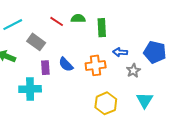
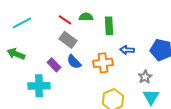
gray rectangle: (36, 42) -> (68, 40), moved
purple rectangle: (45, 68) -> (54, 65), turned -40
gray star: (133, 71) -> (145, 77), moved

